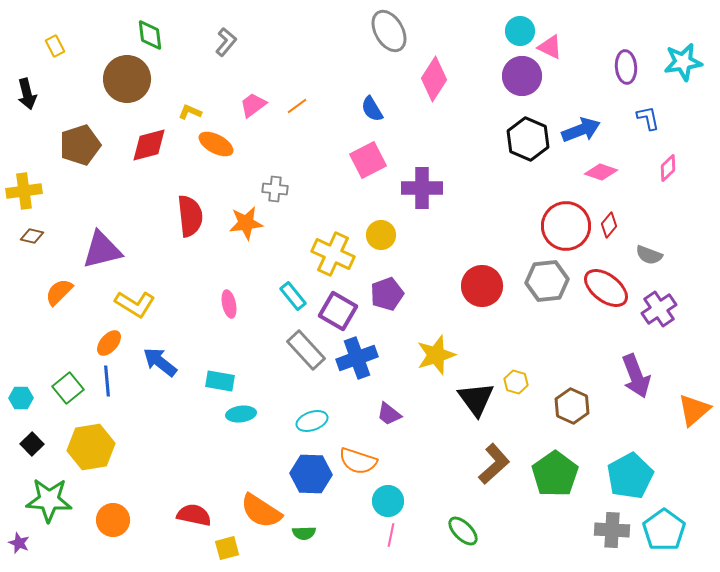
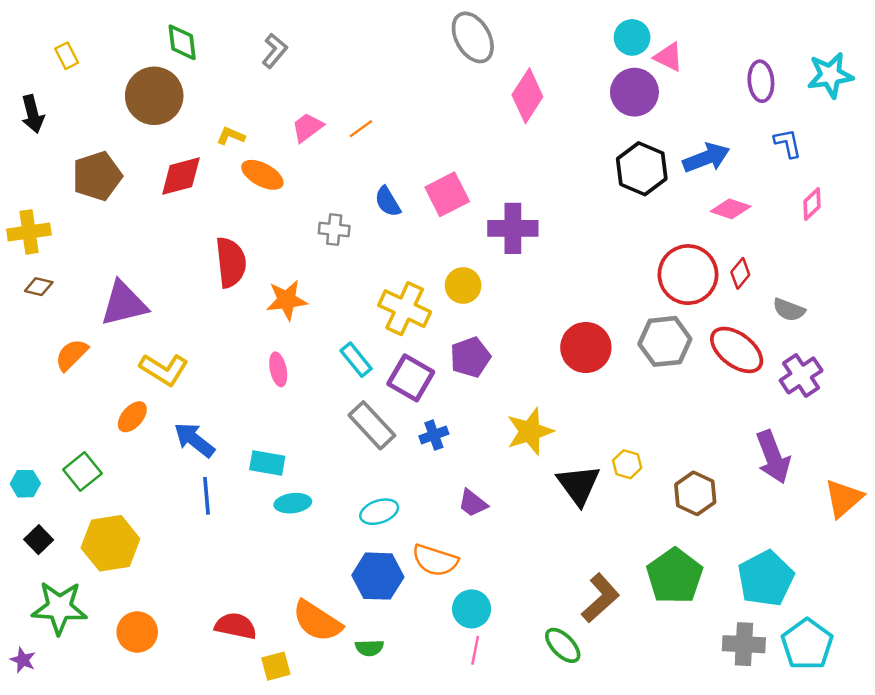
blue semicircle: (372, 109) -> (388, 202), moved
orange star: (246, 223) -> (287, 300), moved
blue cross: (357, 358) -> (434, 435), size x0.6
blue line: (107, 381) -> (206, 496), moved
brown L-shape: (494, 464) -> (600, 598), moved

